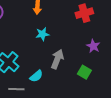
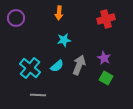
purple star: (93, 46) -> (104, 58), moved
cyan semicircle: (36, 76) -> (57, 66), moved

